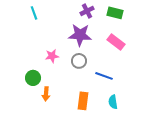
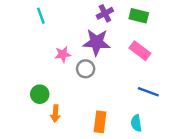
pink star: (52, 56) -> (63, 54), moved
gray circle: (79, 61) -> (86, 69), moved
blue line: (104, 76) -> (148, 92), moved

